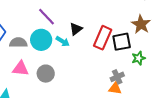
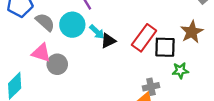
black triangle: (76, 29) -> (108, 41), moved
gray semicircle: (18, 43) -> (45, 22), turned 30
gray circle: (46, 74) -> (57, 64), moved

